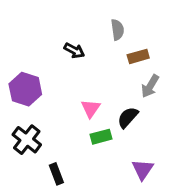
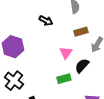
brown rectangle: (138, 56) -> (81, 32), moved
pink triangle: (91, 108) -> (66, 53), moved

